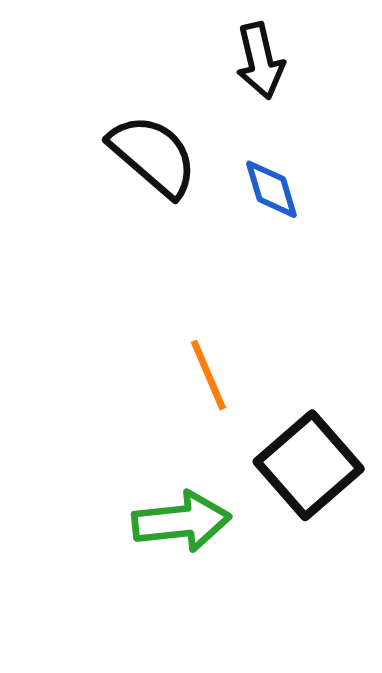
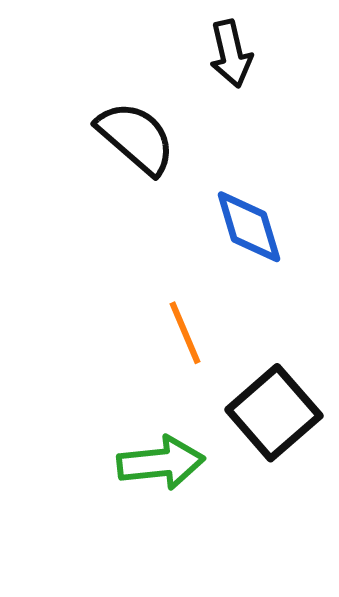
blue diamond: (271, 189) -> (249, 227), moved, size x1.4

